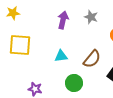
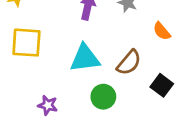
cyan triangle: (61, 56) -> (85, 58), size x1.6

